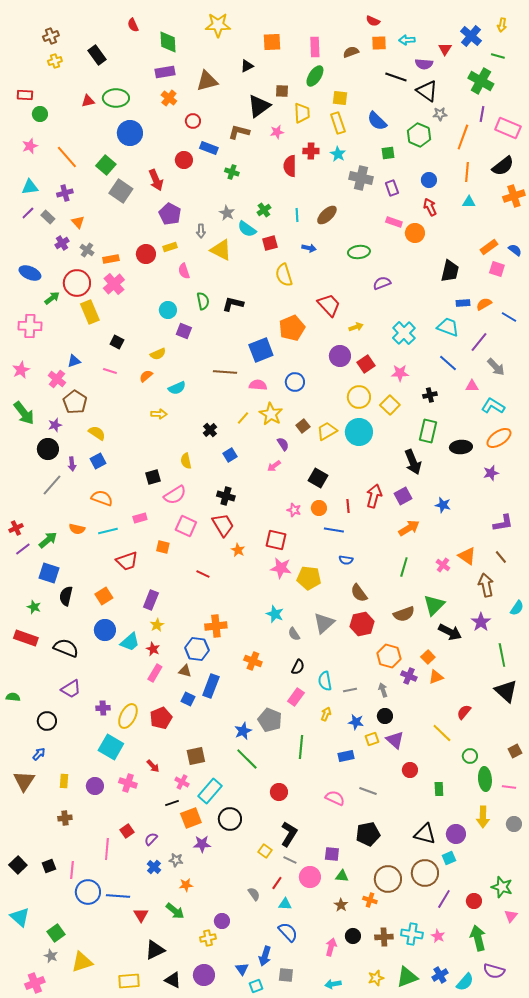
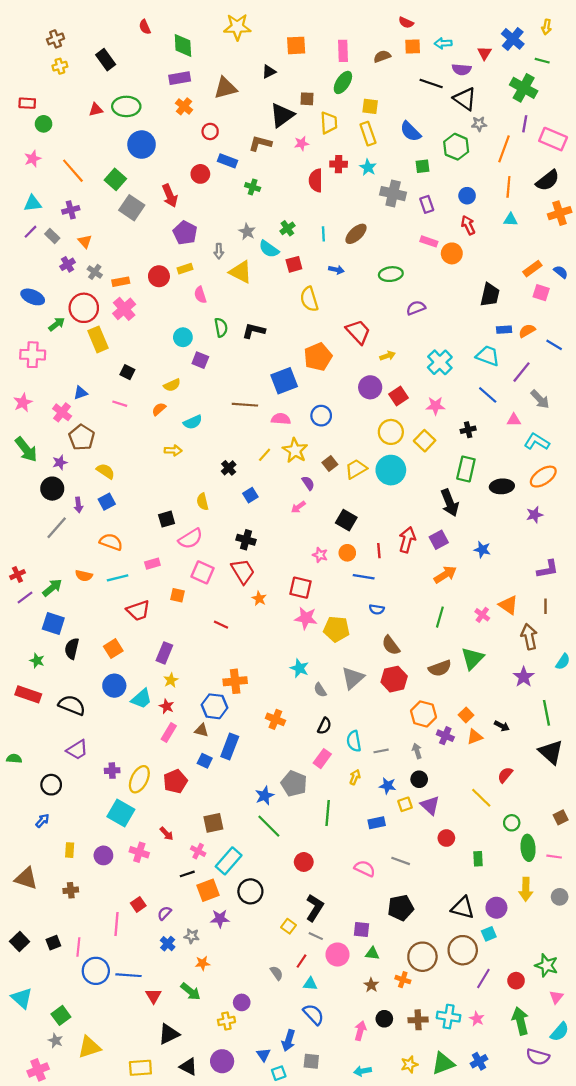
brown line: (501, 557) -> (545, 606), turned 40
black arrow: (450, 632) -> (502, 726), moved, size x0.6
brown triangle: (24, 781) -> (26, 878), moved, turned -45
cyan semicircle: (465, 982) -> (560, 1032), moved

